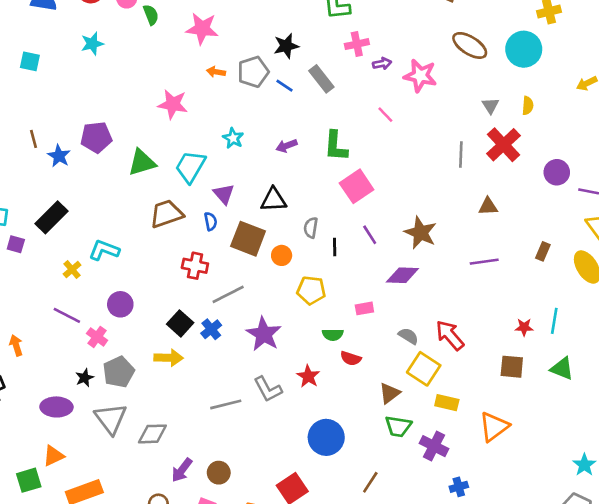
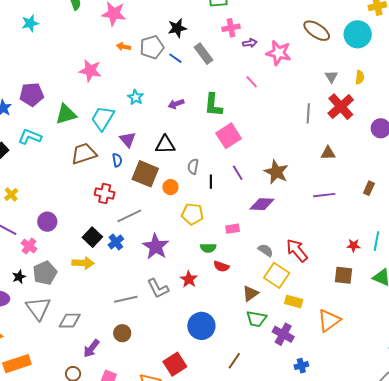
cyan L-shape: (104, 250) -> (30, 137), moved
brown circle: (219, 473) -> (122, 333), moved

